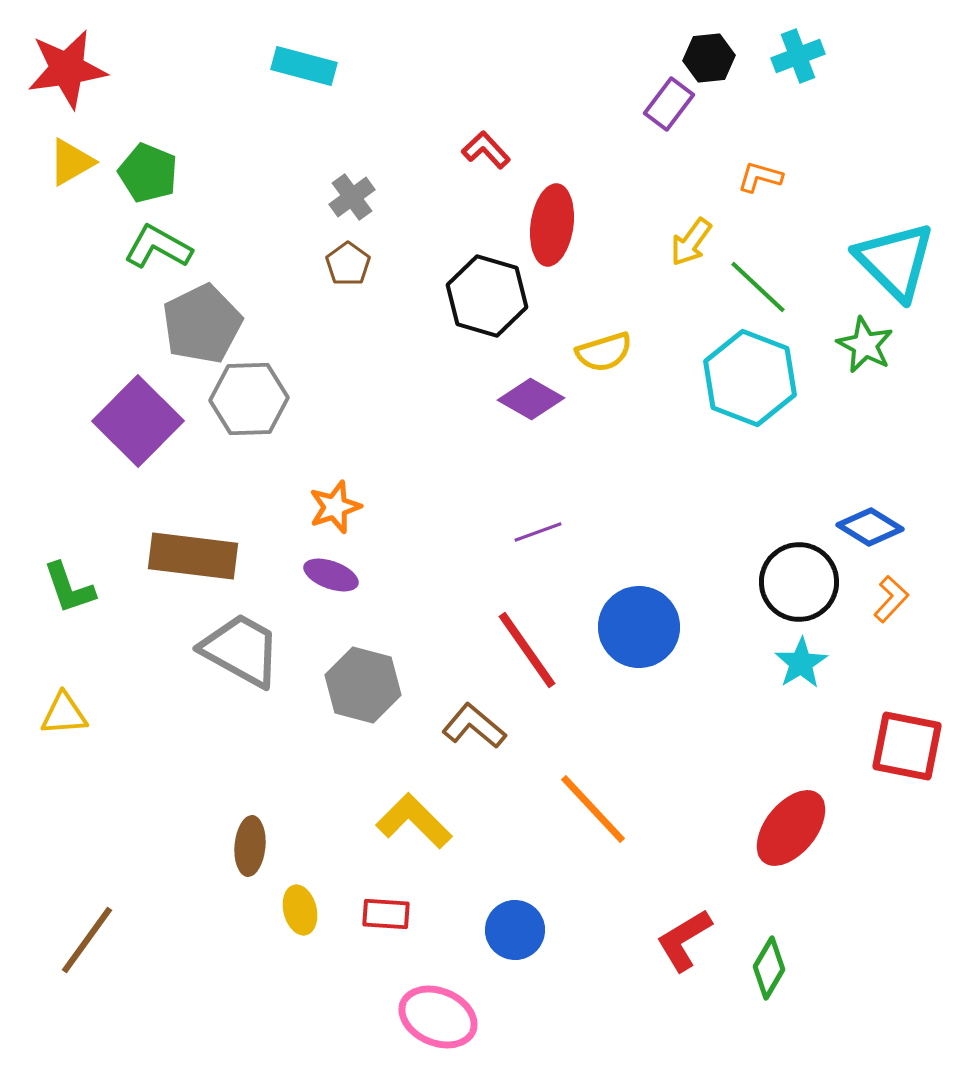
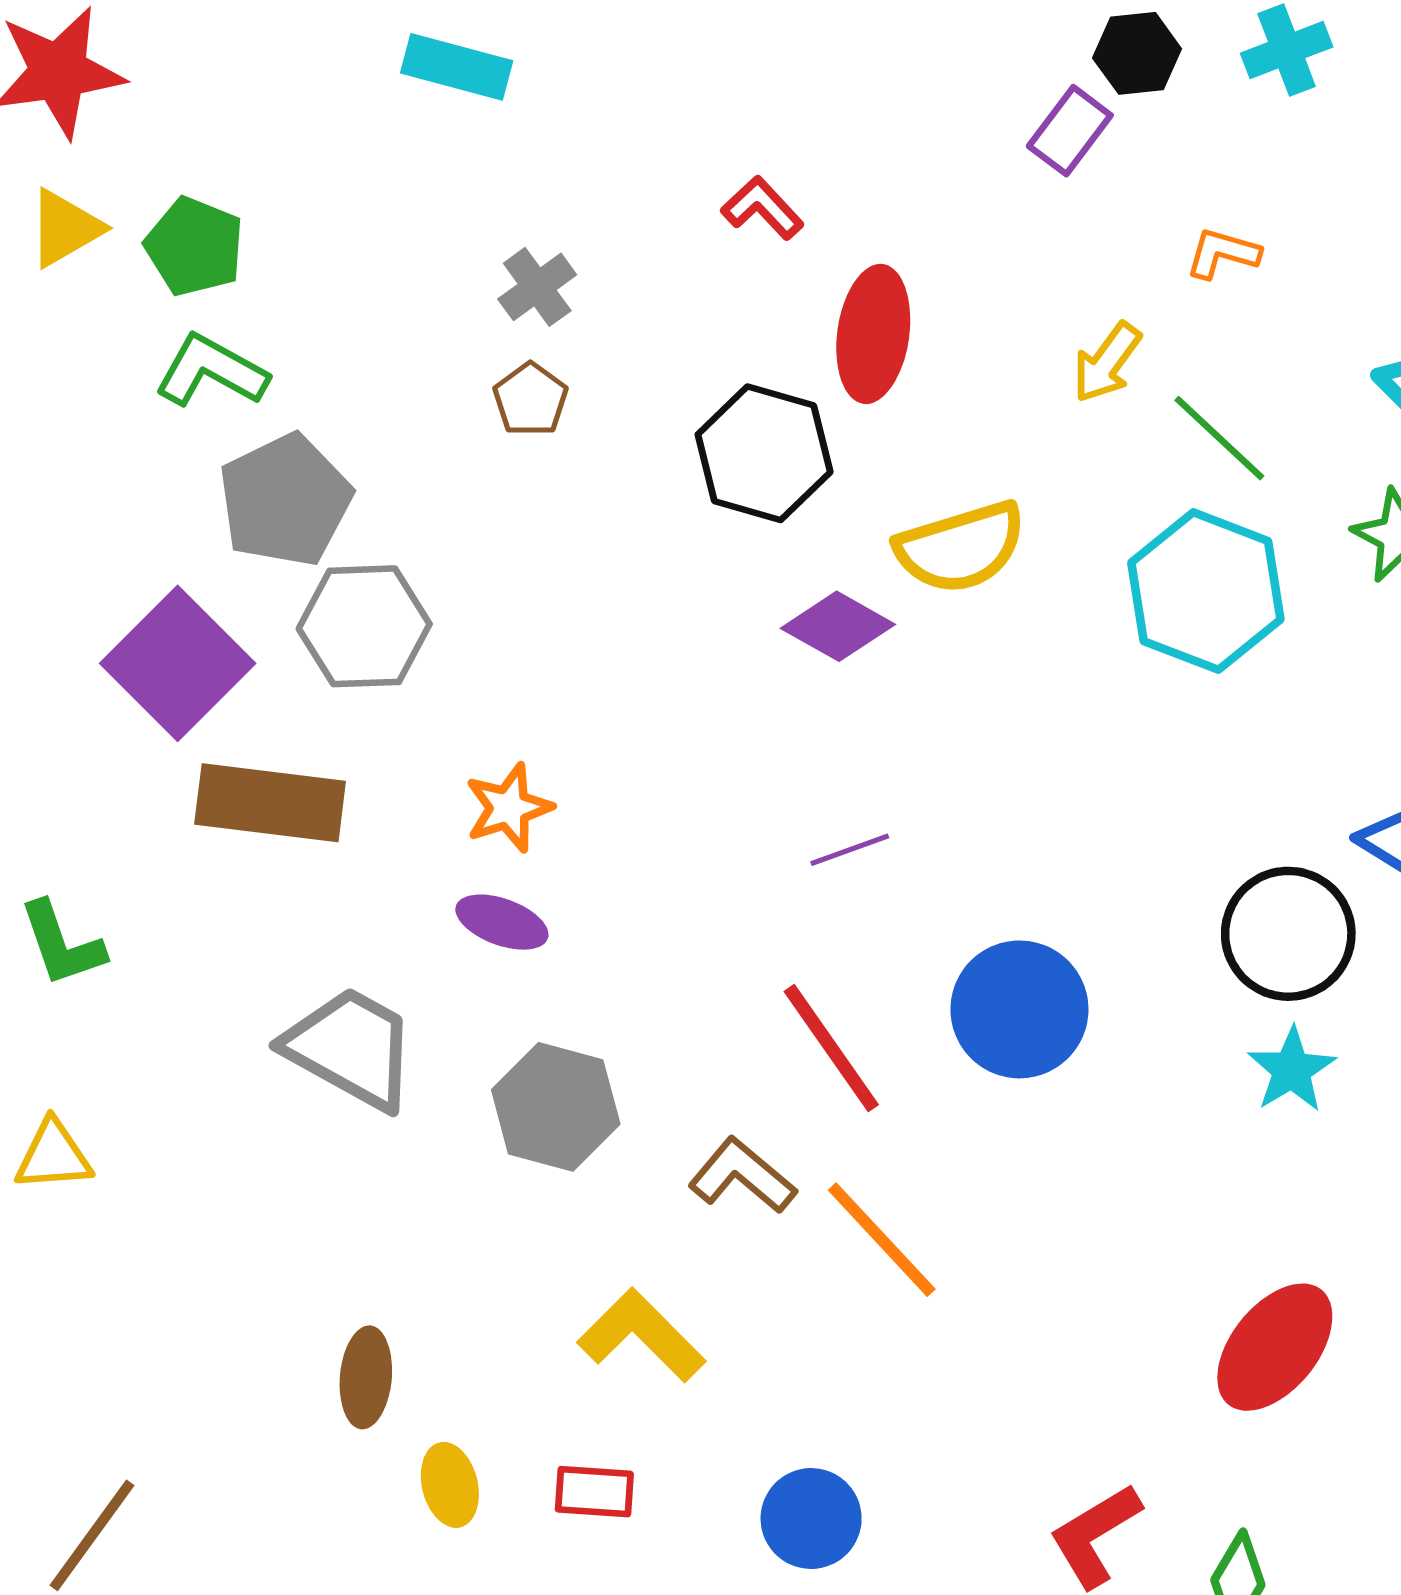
yellow semicircle: (604, 352) -> (961, 547), size x1.4
brown rectangle: (193, 556) -> (270, 803), moved
orange line: (593, 809) -> (882, 1240), moved

